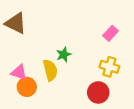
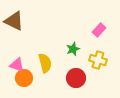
green star: (64, 54) -> (73, 49), moved
red circle: (98, 92) -> (76, 78), moved

